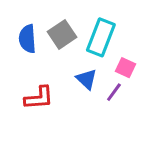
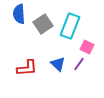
blue semicircle: (27, 39) -> (19, 14), moved
blue triangle: (87, 79) -> (58, 64), moved

